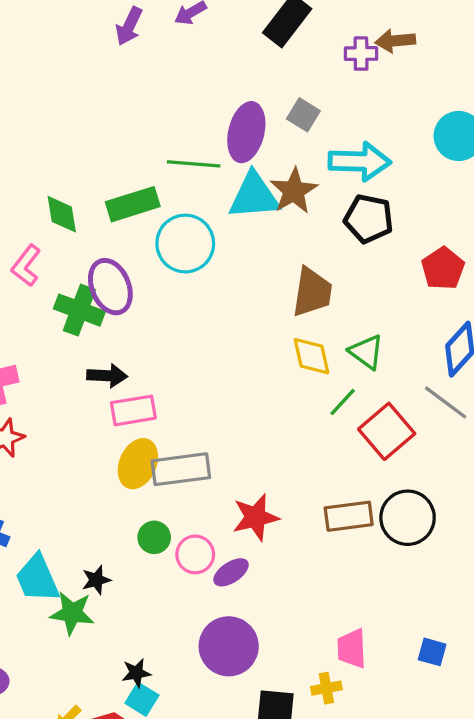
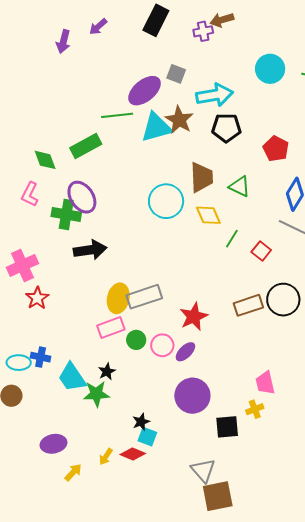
purple ellipse: (246, 132) -> (145, 91), turned 48
cyan circle: (185, 244) -> (166, 201), moved
green triangle: (366, 352) -> (240, 187), moved
black arrow: (107, 376) -> (90, 250), size x1.4
pink rectangle: (133, 410) -> (111, 327), moved
red square: (387, 431) -> (261, 251), size x0.6

